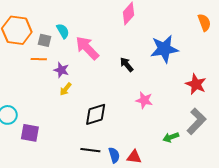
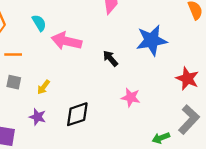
gray square: (44, 40) -> (14, 82), moved
pink arrow: (87, 48) -> (66, 41), turned -32
purple star: (61, 70) -> (37, 117), moved

